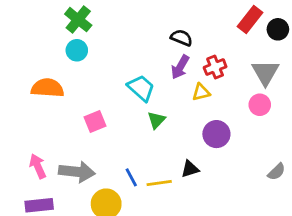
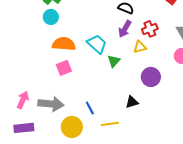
orange semicircle: (47, 88) -> (64, 44), moved
green triangle: (156, 120) -> (114, 61), moved
pink arrow: (38, 166) -> (23, 100), turned 48
yellow line: (159, 183) -> (110, 124), moved

